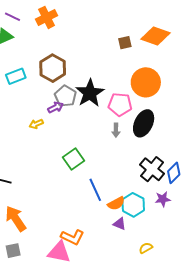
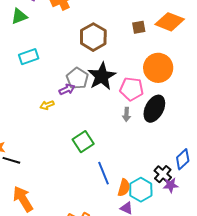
brown hexagon: (53, 68) -> (93, 37), moved
black cross: (152, 169) -> (163, 174), moved, size x0.7
orange semicircle: (116, 203) -> (124, 188), turned -48

